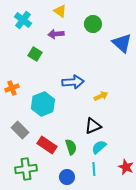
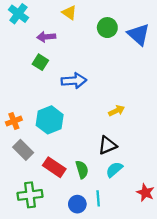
cyan cross: (23, 20) -> (18, 14), moved
purple arrow: (56, 34) -> (46, 37), moved
blue triangle: (122, 43) -> (138, 34), moved
blue arrow: (73, 82) -> (74, 81), moved
orange cross: (12, 88) -> (14, 121), moved
cyan line: (94, 169) -> (98, 198), moved

